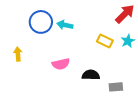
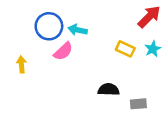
pink semicircle: (61, 64) -> (63, 51), moved, turned -30

